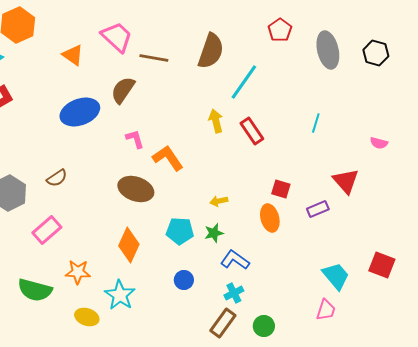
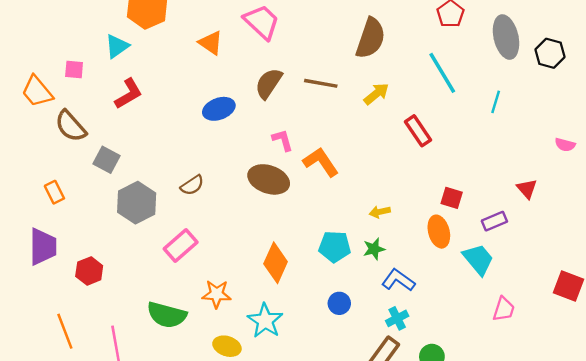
black hexagon: (376, 53) -> (550, 53), moved
brown line: (154, 58) -> (321, 83), moved
cyan line: (244, 82) -> (442, 73), moved, turned -66
blue ellipse: (80, 112) -> (219, 109), size x0.7
yellow arrow: (216, 121) -> (376, 94), moved, turned 65
cyan line: (316, 123) -> (496, 102), moved
red triangle: (346, 181) -> (527, 189), size x0.7
brown ellipse: (136, 189) -> (269, 179), moved
cyan trapezoid: (336, 276) -> (478, 259), moved
pink trapezoid: (326, 310) -> (504, 309), moved

